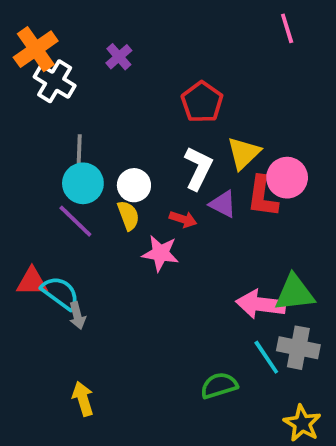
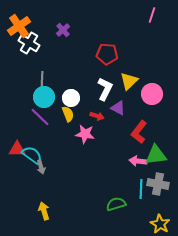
pink line: (287, 28) -> (152, 15), turned 35
red pentagon: (202, 102) -> (107, 54), turned -30
red L-shape: (262, 197) -> (139, 132), moved, turned 30
pink arrow: (261, 304) -> (138, 161), size x0.7
cyan line: (266, 357) -> (141, 189), turned 36

